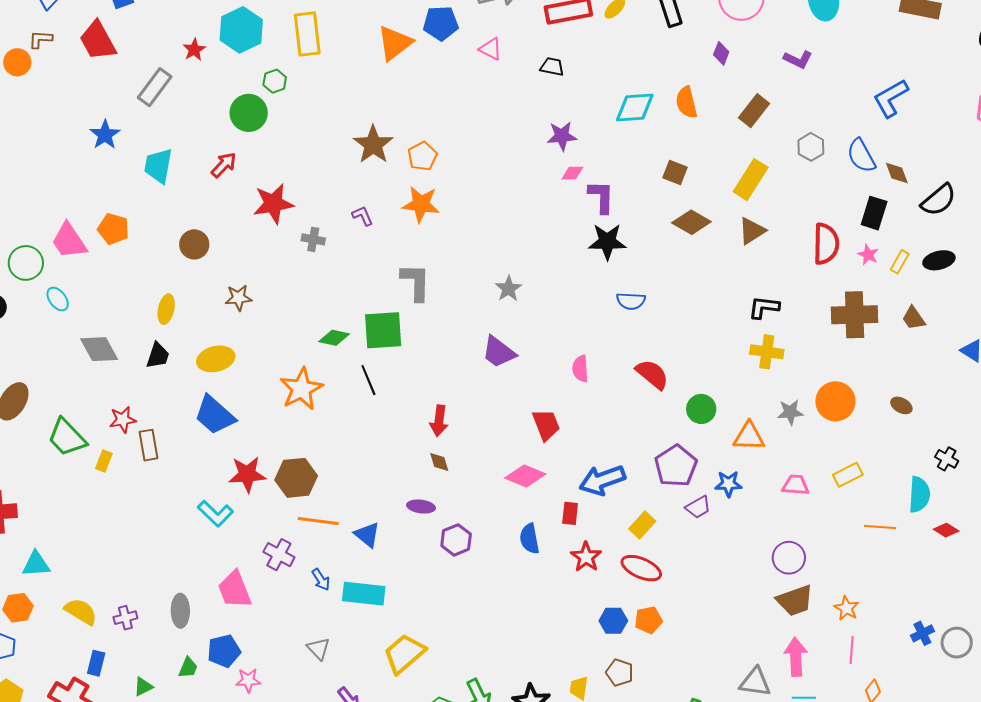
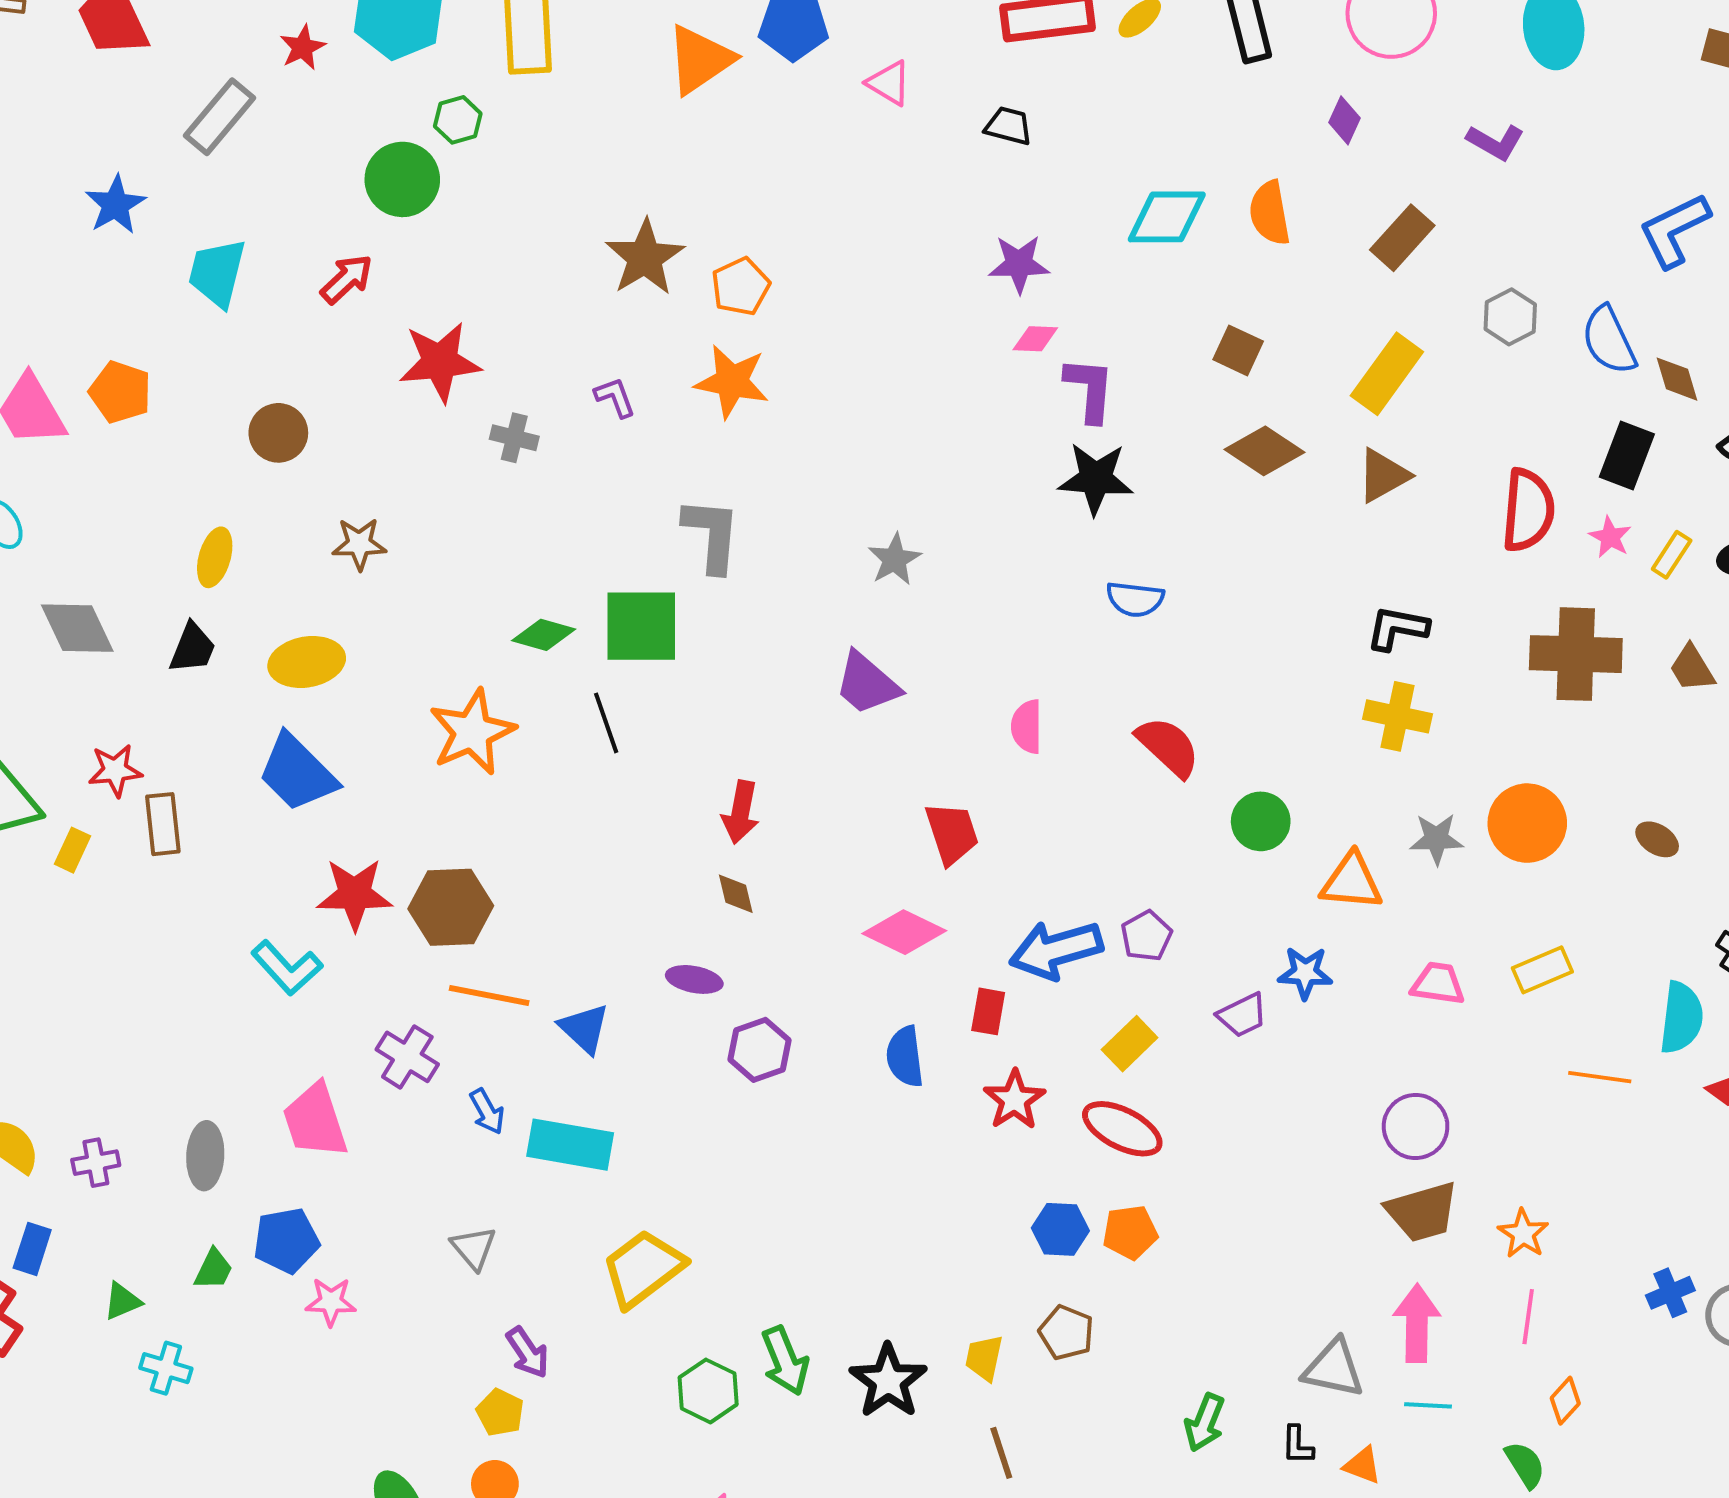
purple pentagon: (676, 466) -> (1146, 936), moved, size x0.6

